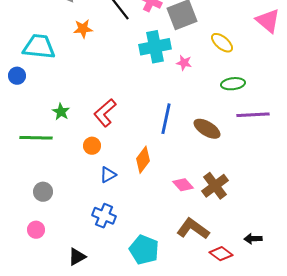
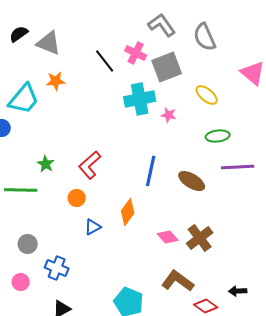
orange star: (83, 29) -> (56, 81), moved
cyan trapezoid: (39, 47) -> (24, 99), turned 124
blue cross: (104, 216) -> (57, 268), moved

